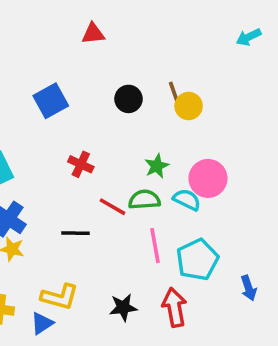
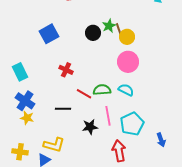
green star: (157, 166) -> (109, 26), moved
pink circle: (208, 178) -> (128, 62), moved
black star: (123, 307) -> (90, 127), moved

